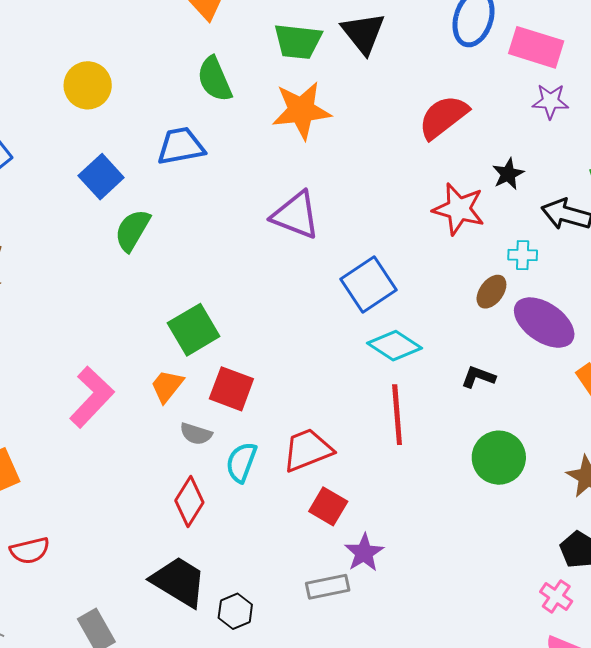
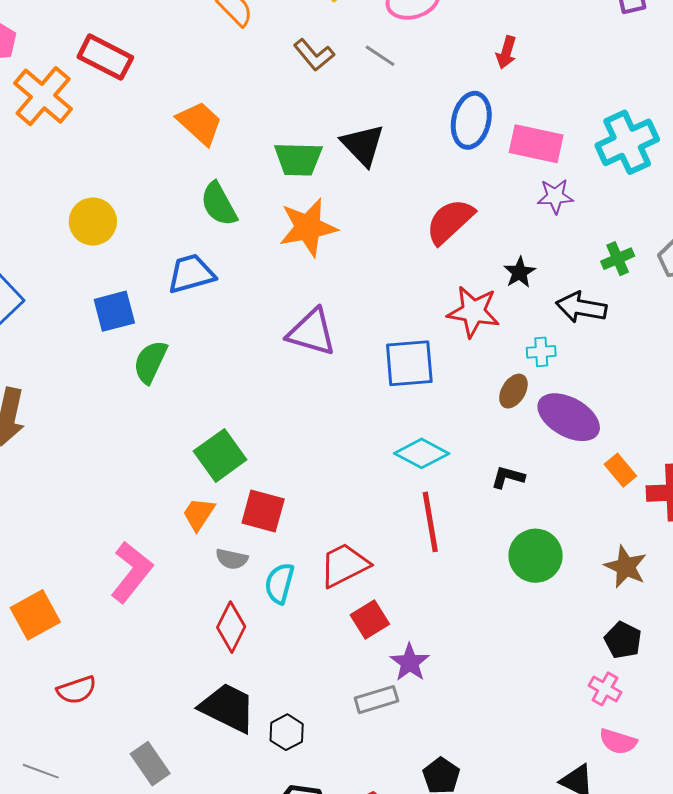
blue square: (101, 177) -> (114, 311), turned 33
blue square: (369, 284) -> (409, 363), moved, turned 34
pink L-shape: (92, 397) -> (131, 572), moved
red square: (328, 506) -> (370, 620), turned 33

